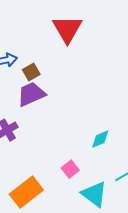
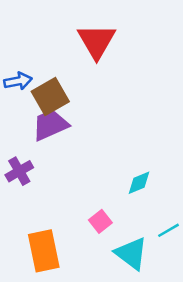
brown square: (31, 72) -> (50, 97), size x1.6
orange rectangle: (26, 192) -> (44, 251), turned -64

